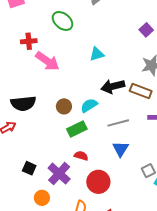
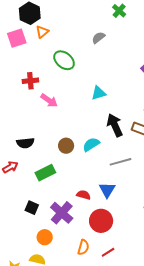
pink arrow: (47, 61) -> (49, 101), size x0.7
black arrow: (113, 86) -> (115, 125), turned 80
black semicircle: (23, 103) -> (25, 143), size x0.7
green rectangle: (77, 129) -> (45, 173), moved
blue triangle: (121, 149) -> (107, 190), moved

